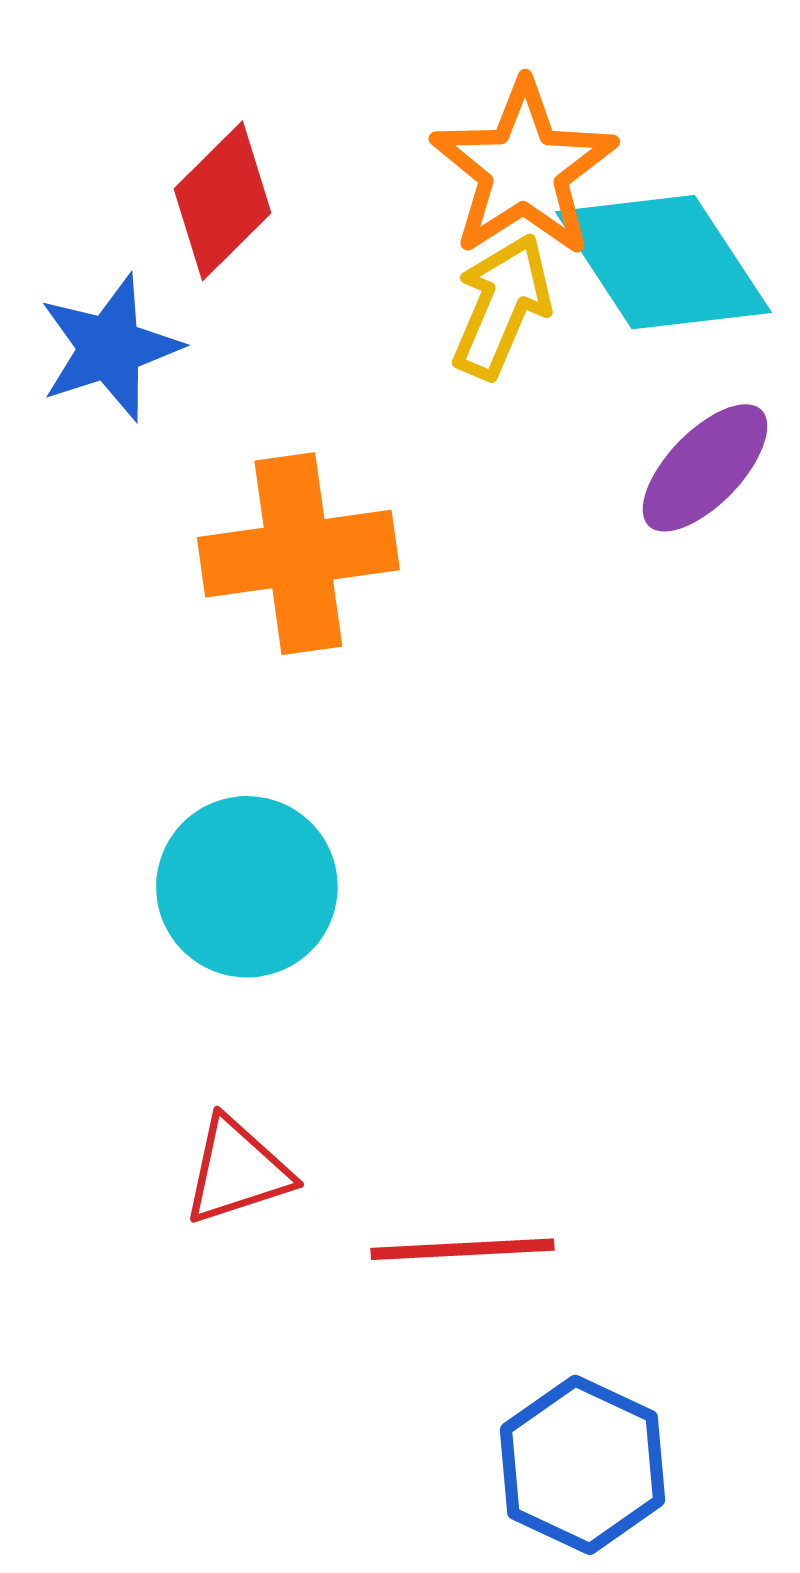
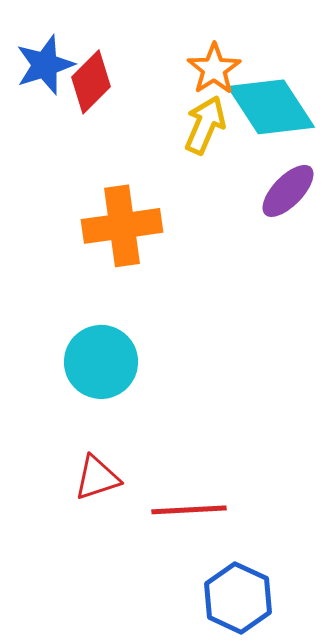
orange star: (524, 169) -> (214, 69), size x0.7
blue star: (110, 348) -> (45, 65), moved

